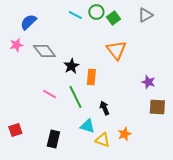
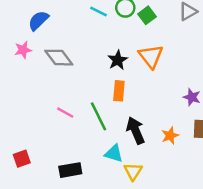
black star: (71, 66) -> (118, 60), moved
black arrow: (104, 108) -> (136, 130), size x1.5
orange star: (124, 134) -> (170, 136), moved
black rectangle: (53, 139) -> (70, 170), turned 66
yellow triangle: (102, 140) -> (133, 171), turned 42

